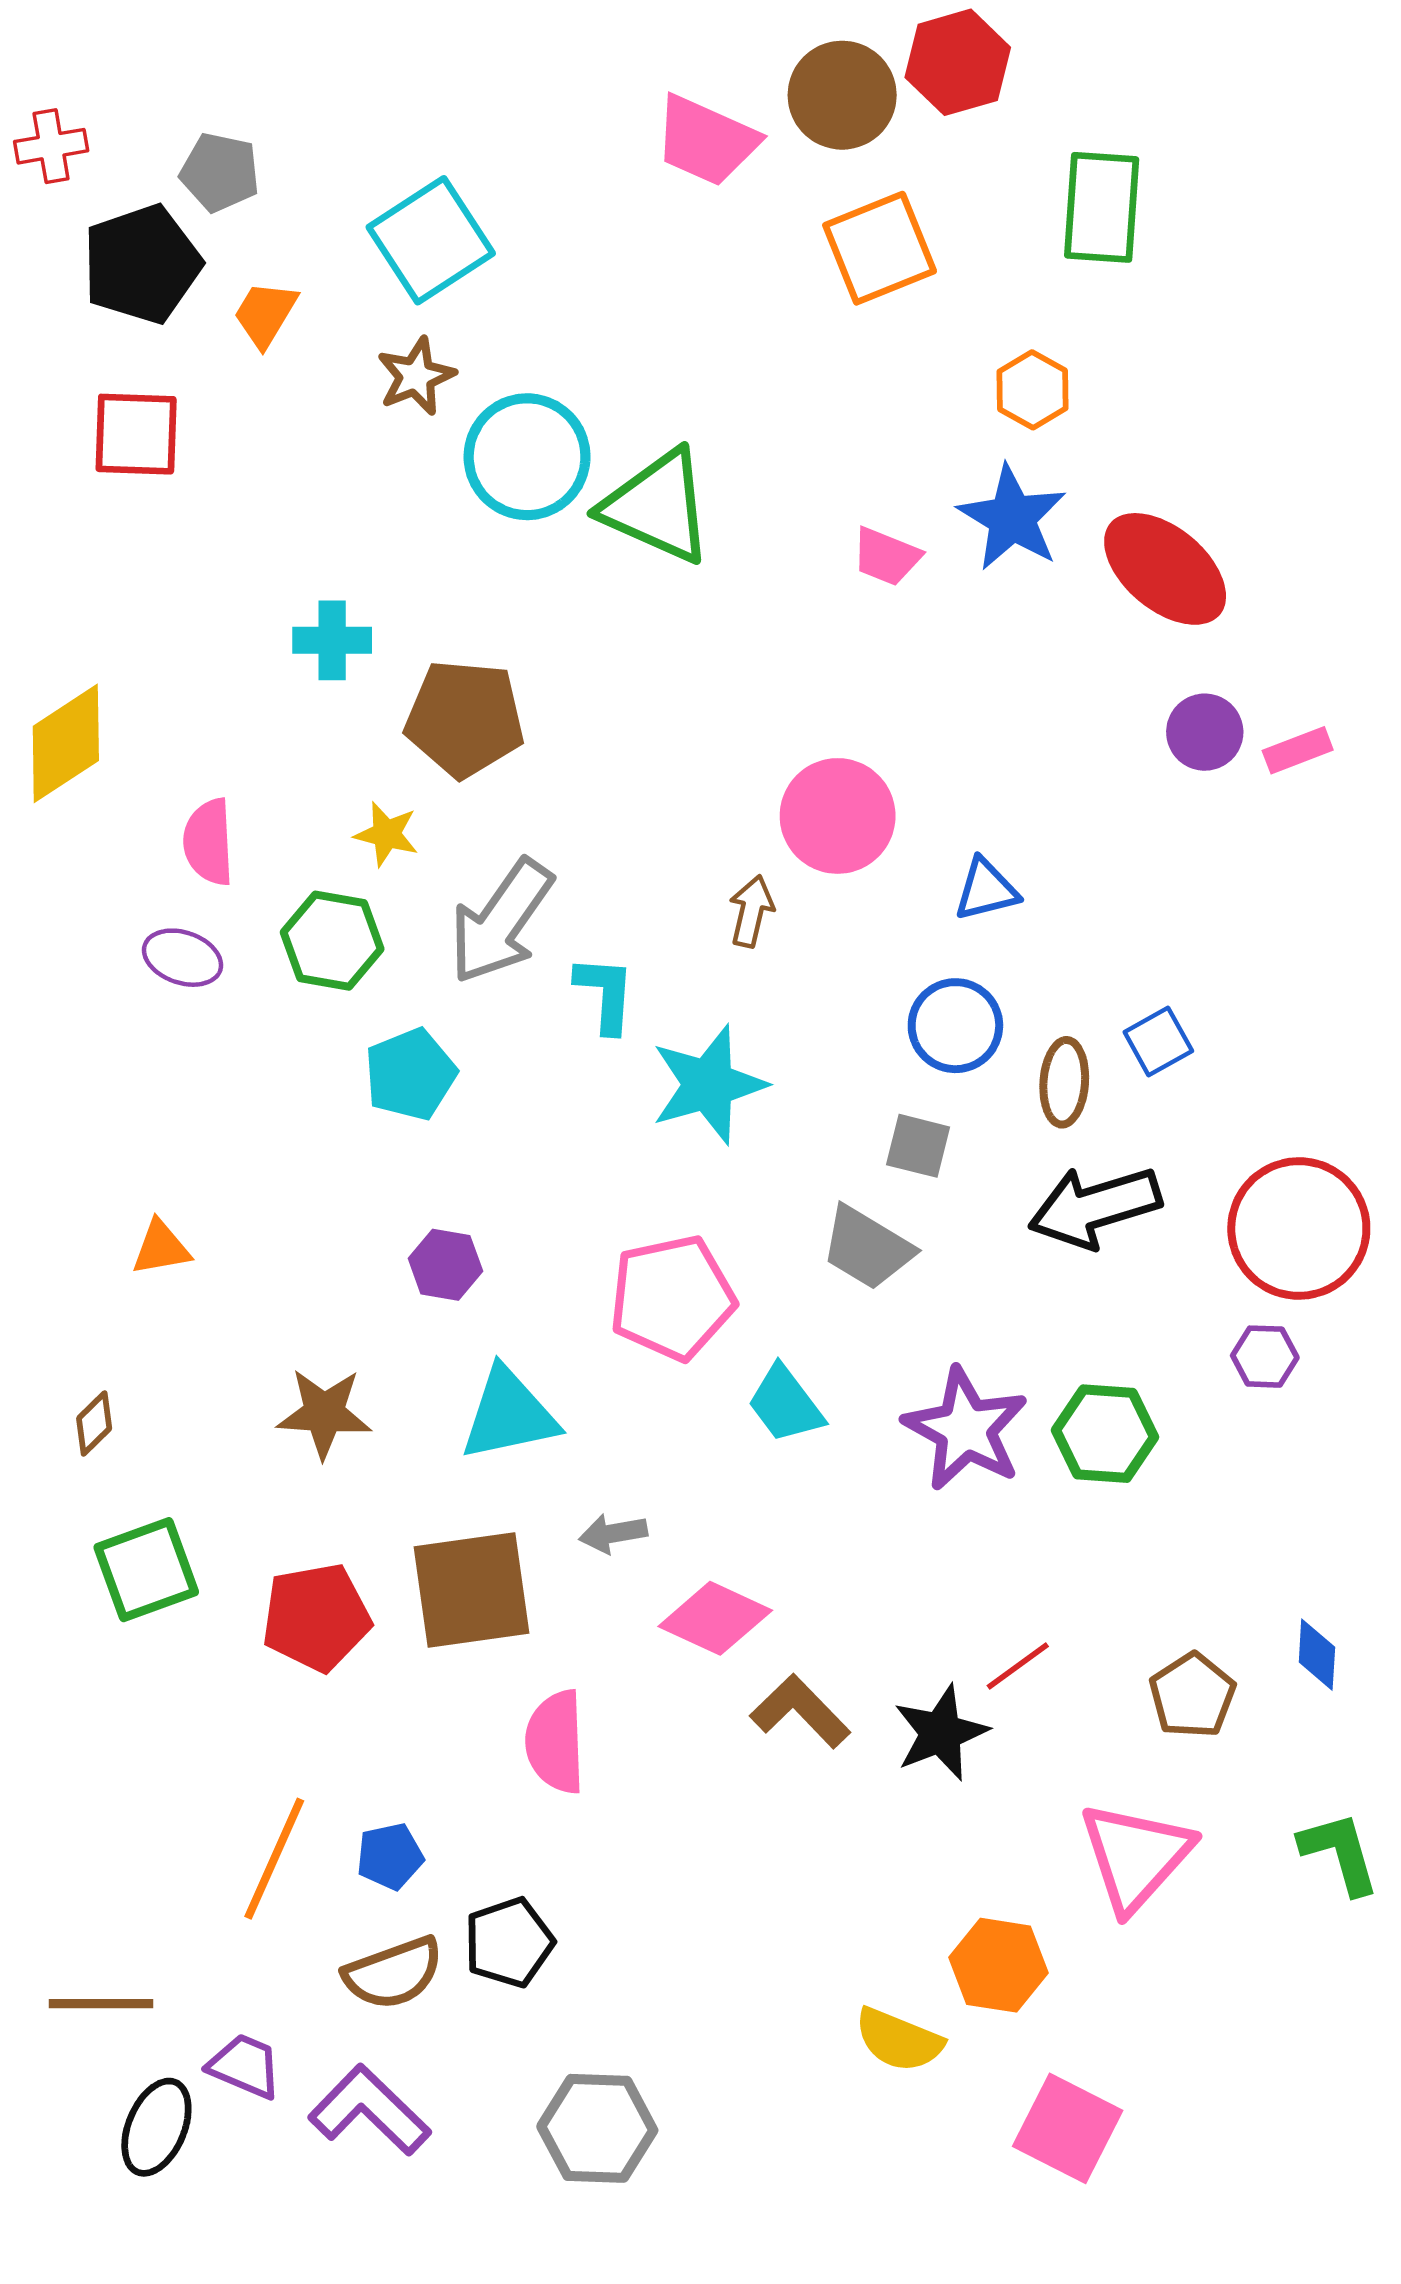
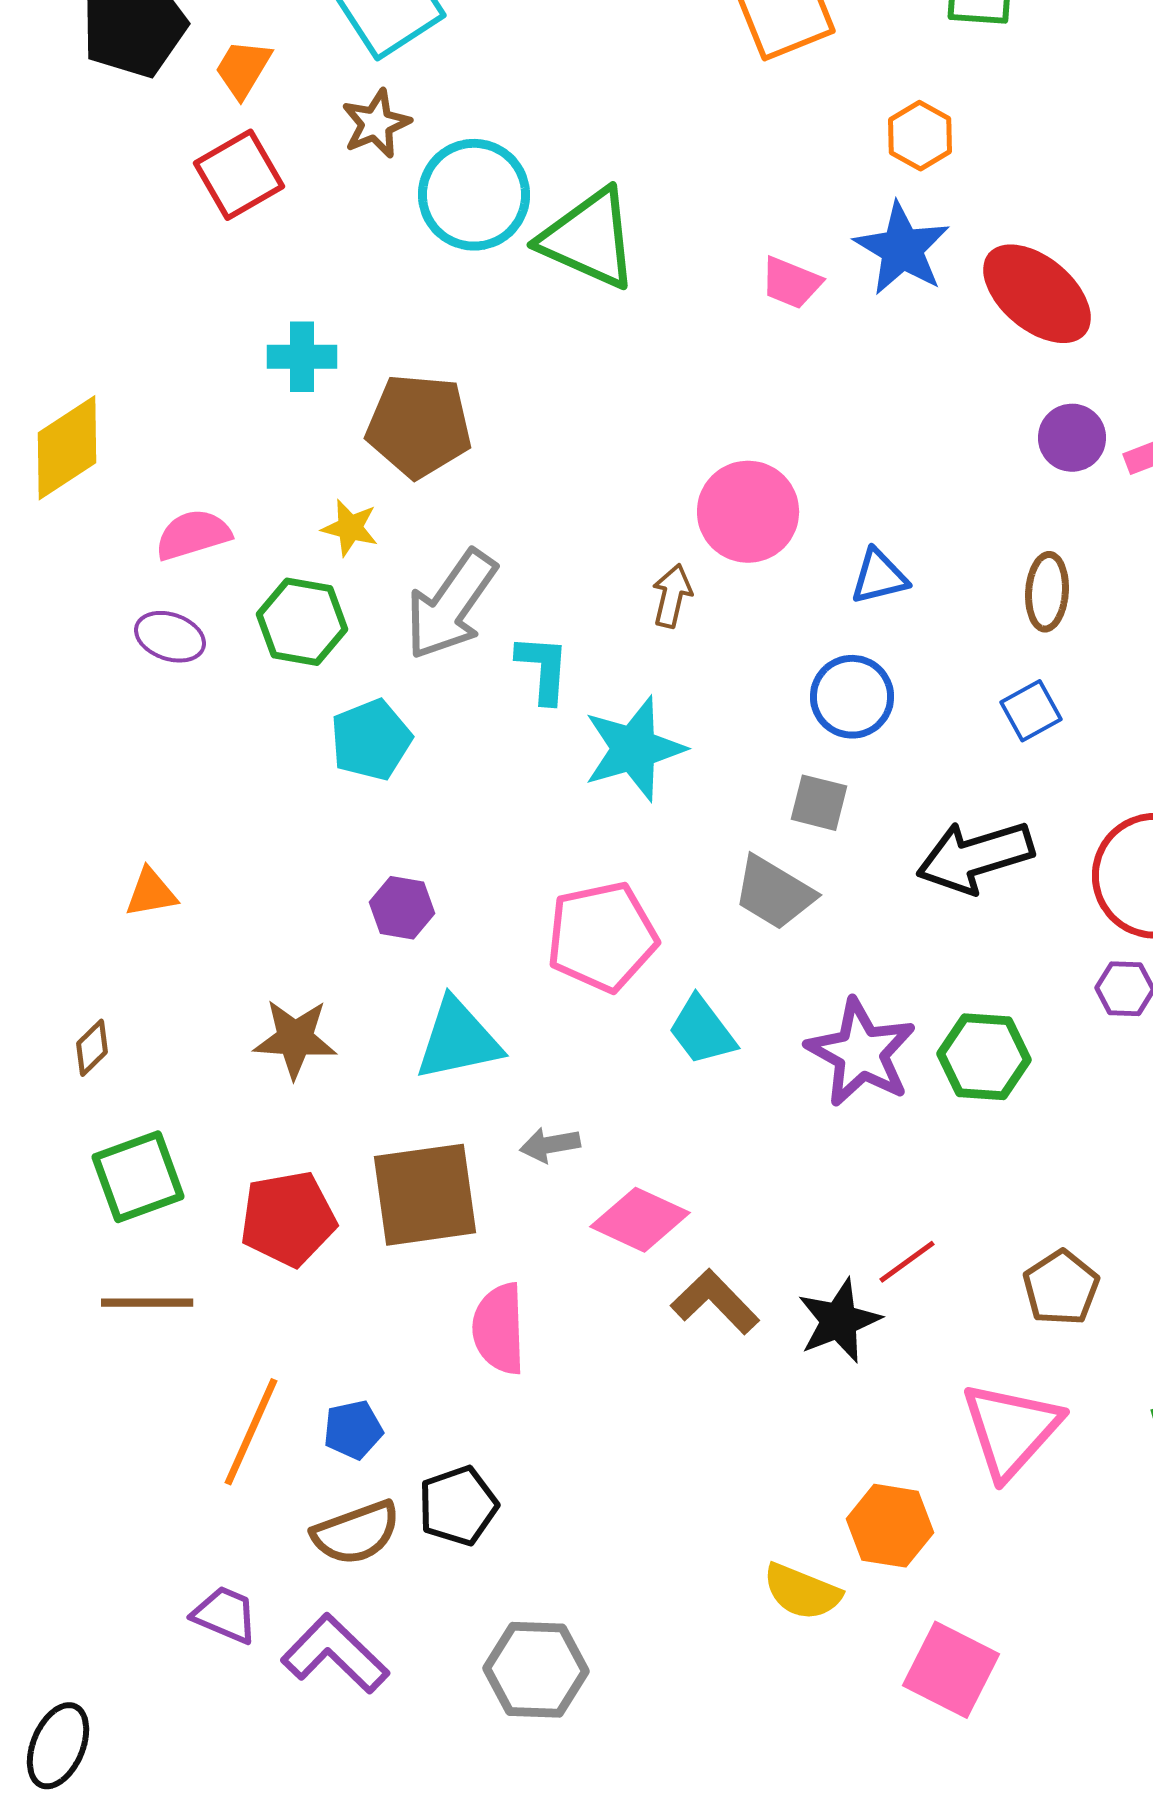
red square: (136, 434) -> (239, 175), moved, turned -32
pink semicircle: (209, 842) -> (193, 535), turned 76
brown ellipse: (1064, 1082) -> (1047, 592), moved
brown line: (101, 2004) -> (147, 1303), moved
black ellipse: (156, 2127) -> (58, 1746), moved

